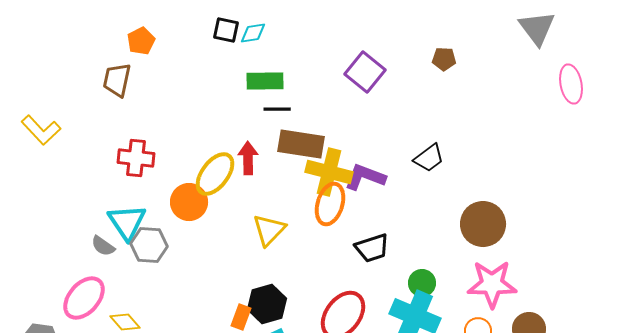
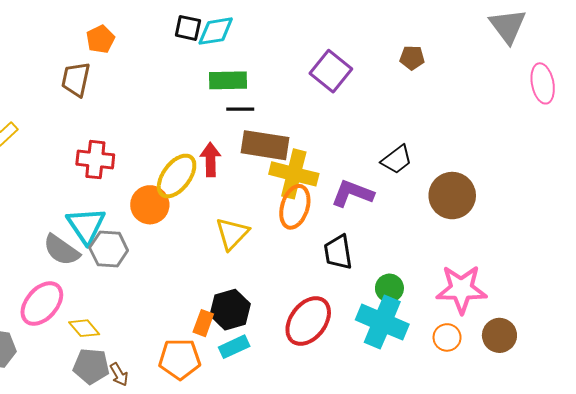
cyan diamond: (253, 33) -> (216, 31), size x1.4
purple L-shape: (365, 177) -> (352, 193), moved
brown circle: (483, 224) -> (452, 196), moved
gray semicircle: (103, 246) -> (61, 250), size x1.5
black trapezoid: (372, 248) -> (338, 252), turned 99

